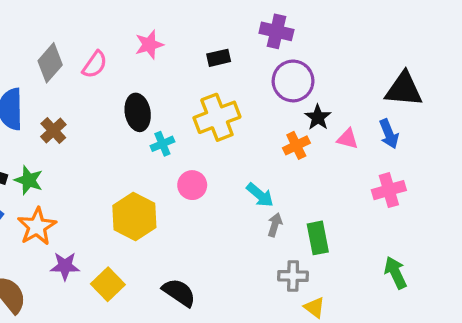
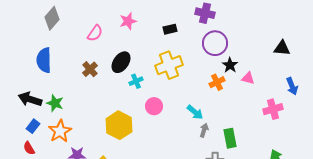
gray diamond: (50, 63) -> (52, 18), moved
black triangle: (404, 89) -> (282, 48), size x0.7
black ellipse: (138, 112) -> (121, 62), turned 45
brown cross: (53, 131) -> (90, 69), moved
blue arrow: (389, 134) -> (292, 86), moved

